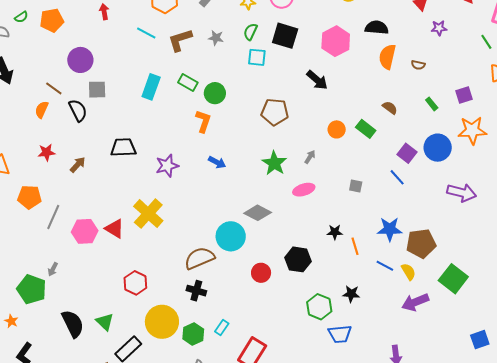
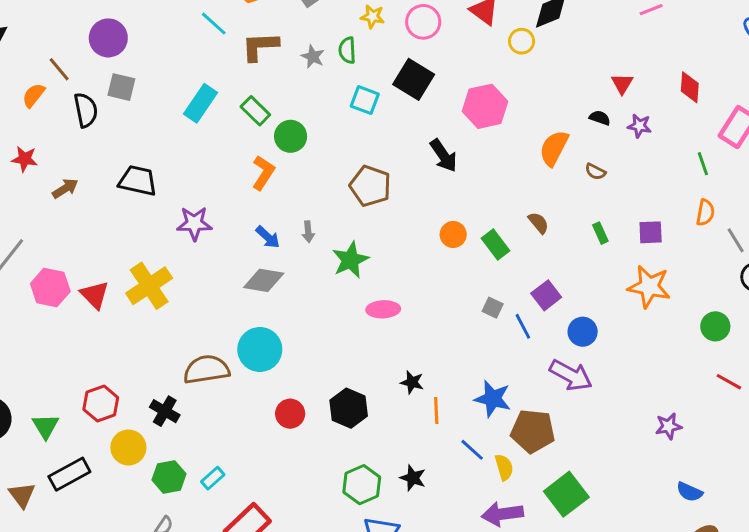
black semicircle: (377, 28) -> (600, 118), moved, size x0.6
green semicircle: (251, 32) -> (347, 50), moved, turned -42
blue circle: (438, 148) -> (583, 332), moved, size x0.7
gray arrow: (310, 157) -> (308, 232), moved, turned 128
gray square: (356, 186) -> (493, 308), moved
purple arrow: (462, 193) -> (571, 375), moved
gray diamond: (258, 213) -> (264, 280), moved, turned -32
red hexagon: (135, 283) -> (101, 404), moved
black cross: (196, 291) -> (165, 411), moved
yellow circle: (162, 322) -> (128, 447), size x0.7

